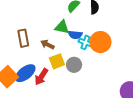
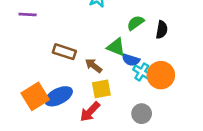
brown rectangle: (23, 38) -> (64, 52), turned -72
gray circle: (74, 65) -> (142, 114), moved
red arrow: (41, 77) -> (90, 112), moved

